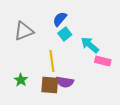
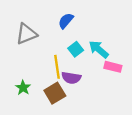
cyan square: (65, 34) -> (76, 49), moved
purple semicircle: (65, 82) -> (71, 78), moved
brown square: (50, 85) -> (55, 93), turned -36

